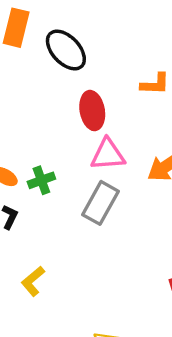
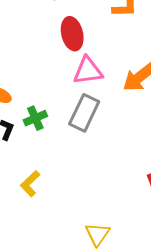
green cross: (41, 180) -> (35, 118), moved

